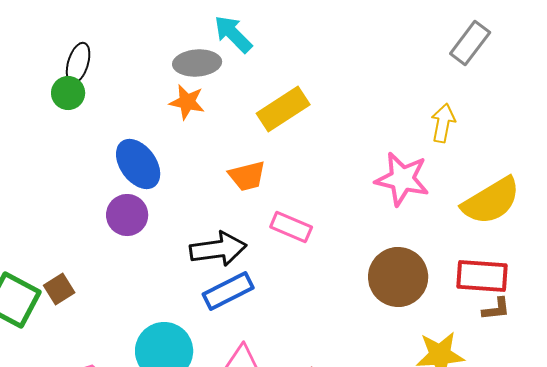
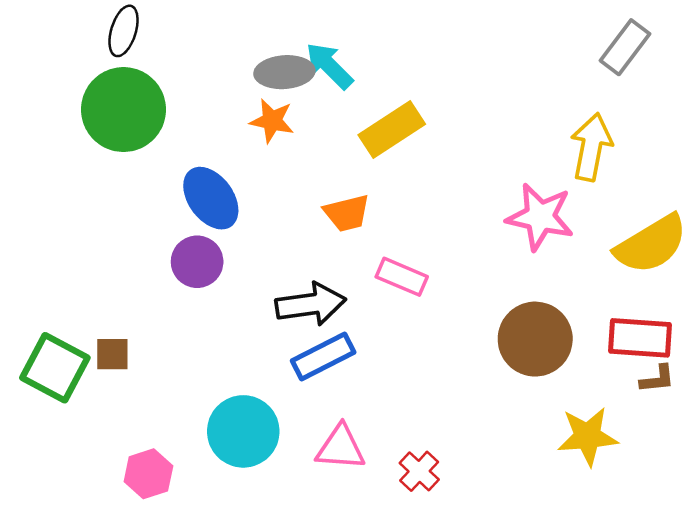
cyan arrow: (233, 34) -> (329, 66), moved
black ellipse: (78, 63) -> (124, 31), moved
green circle: (68, 93) -> (124, 110), size x2.0
yellow arrow: (443, 123) -> (591, 147), size x1.4
brown square: (59, 289) -> (112, 354), turned 32

